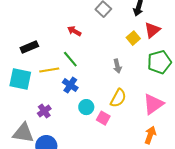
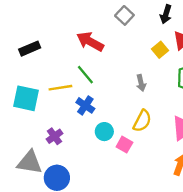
red arrow: (74, 31) -> (90, 41), size x1.6
black rectangle: (29, 47) -> (30, 49), moved

